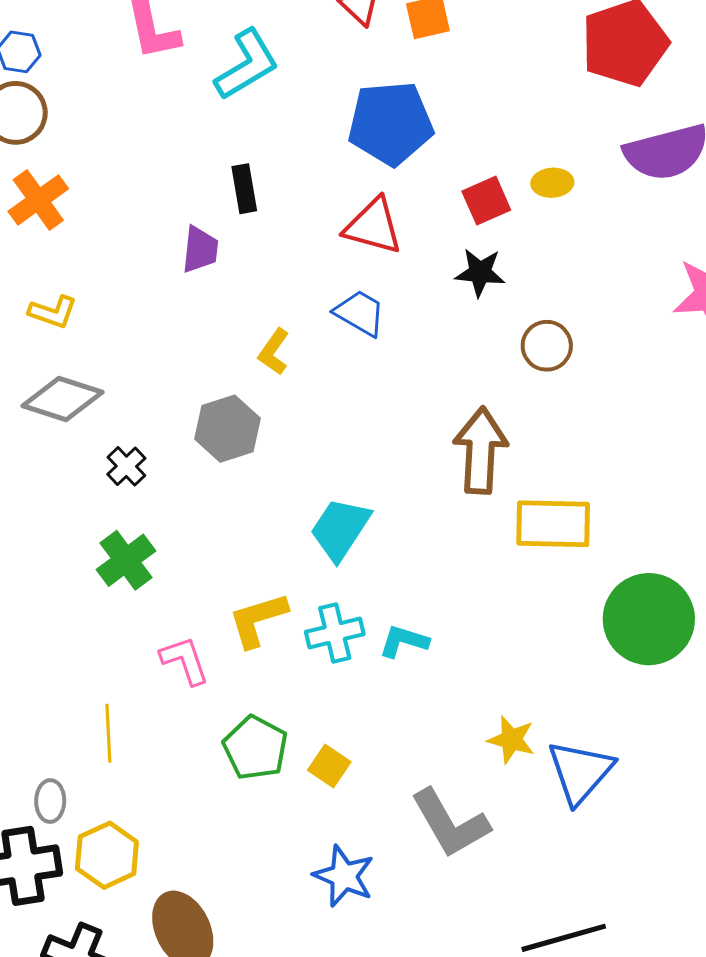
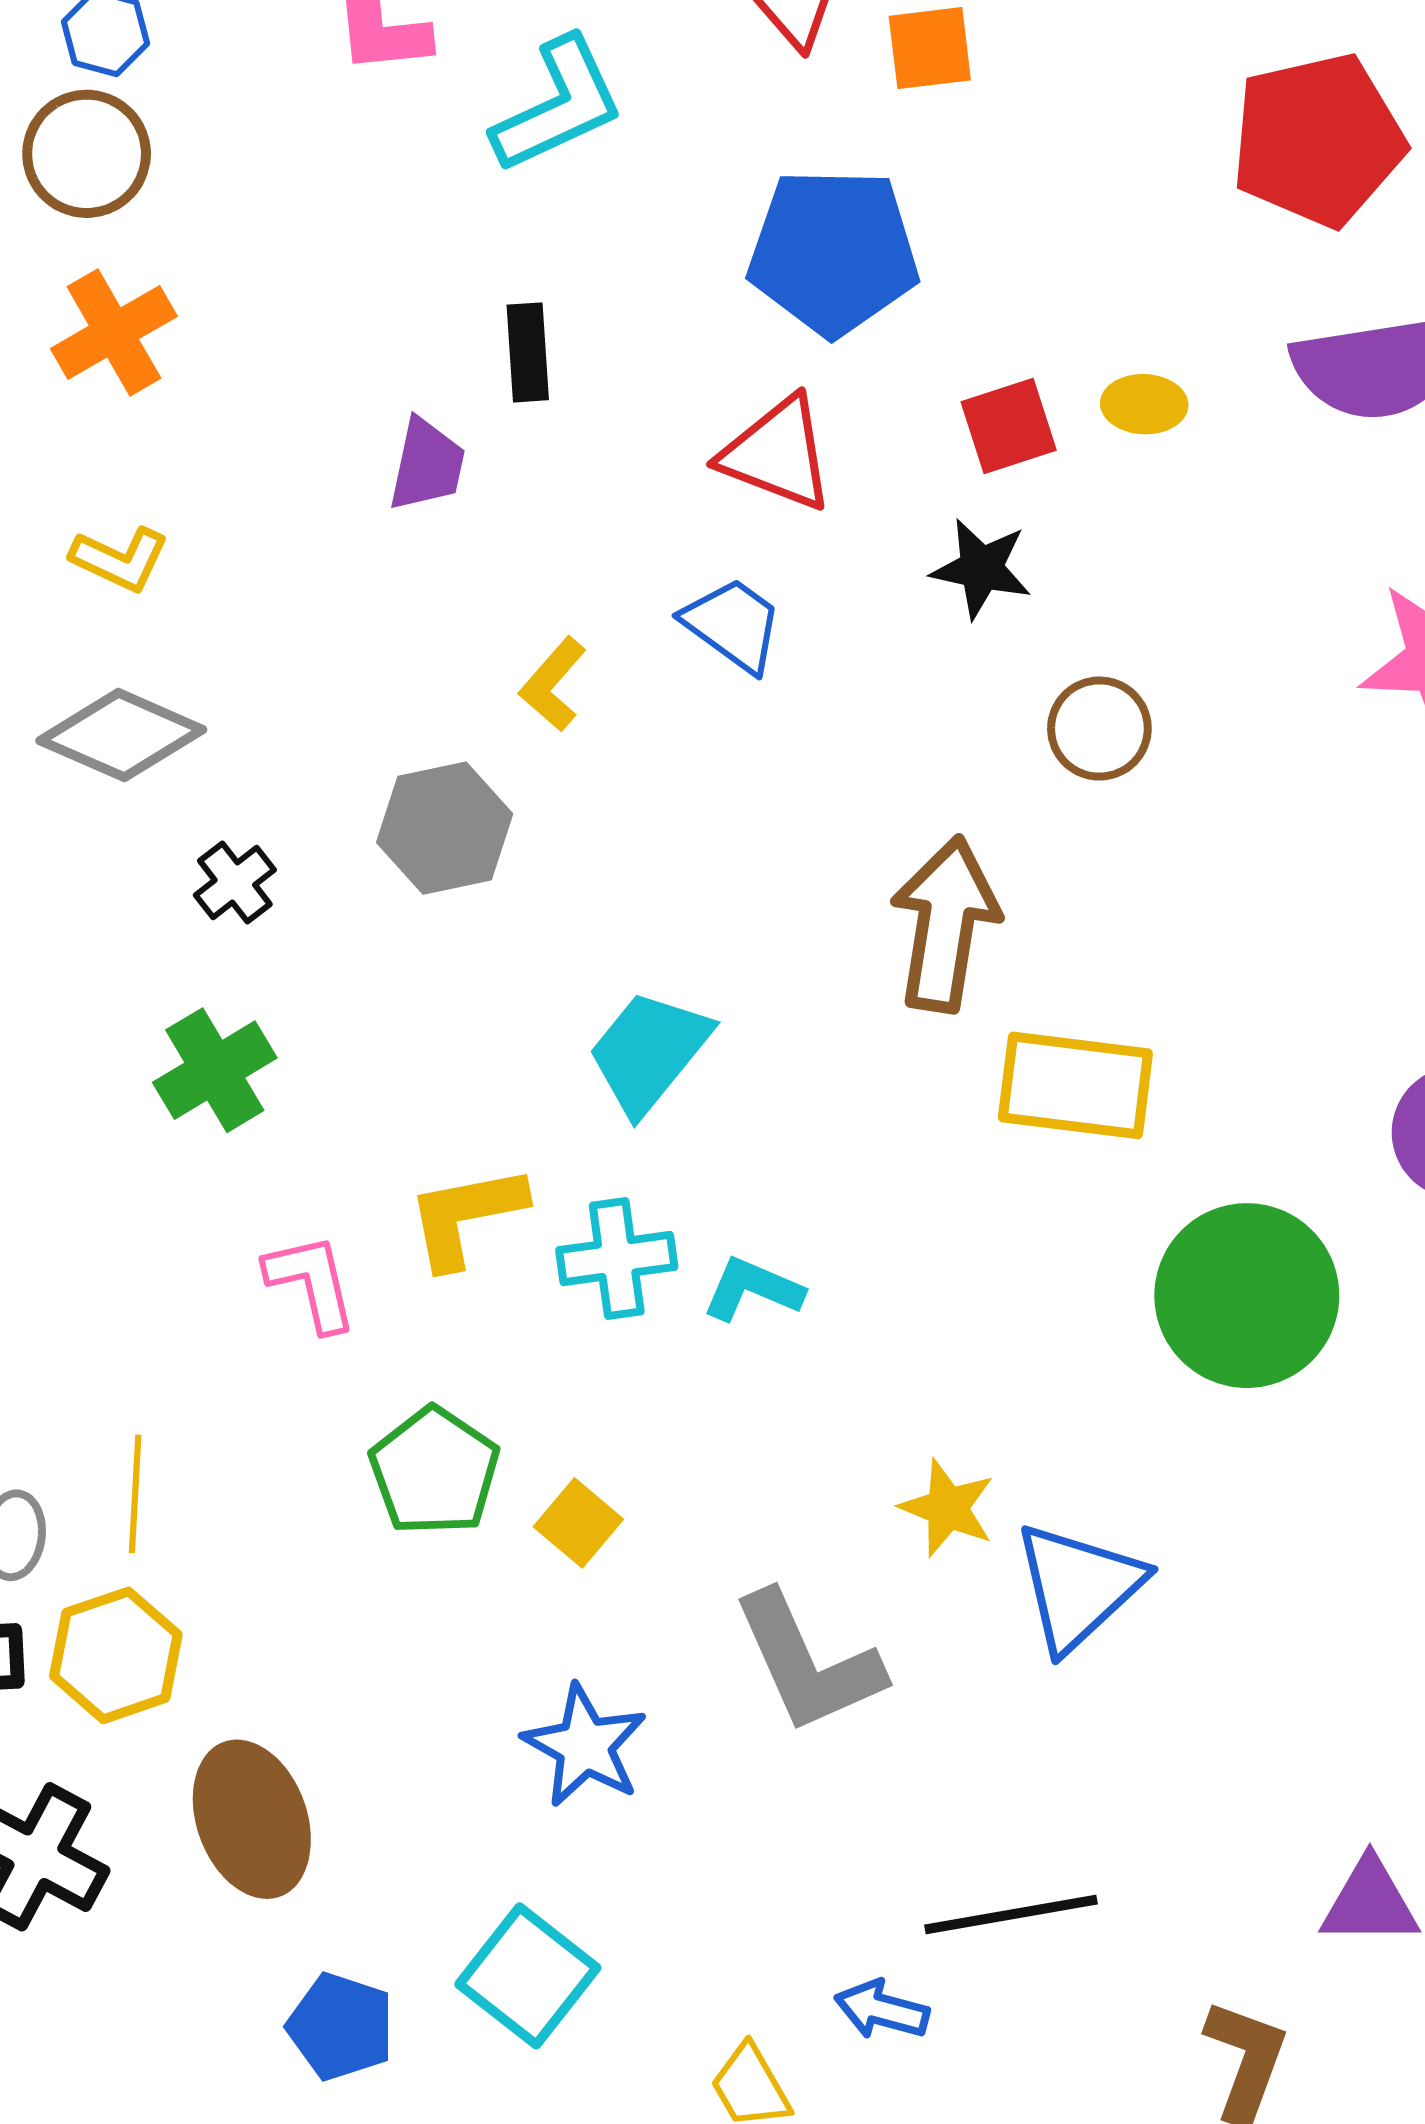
yellow line: (108, 733) -> (135, 1494), moved

